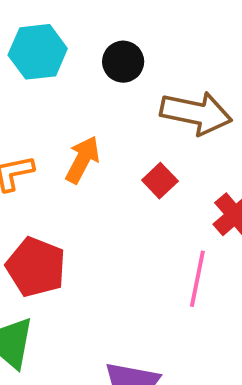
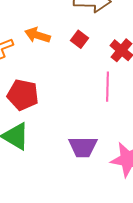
orange arrow: (82, 160) -> (37, 35), turned -90

